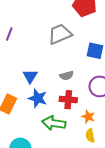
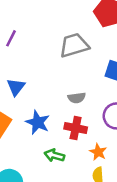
blue triangle: (30, 76) -> (16, 87), moved
green arrow: (54, 123) -> (54, 155), size x0.7

